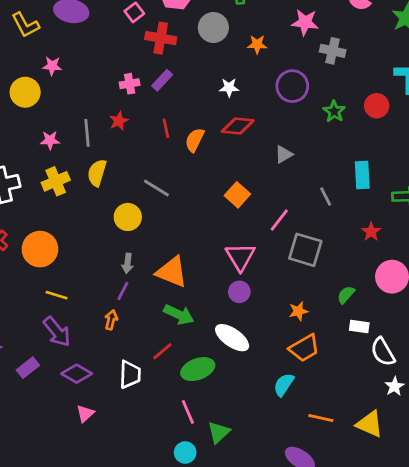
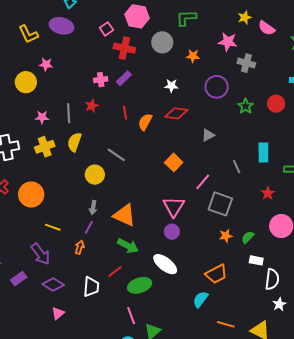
yellow line: (57, 295) -> (53, 227), moved
orange star: (298, 311) -> (226, 236), moved
white semicircle: (383, 352) -> (272, 279), turned -145

